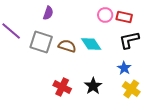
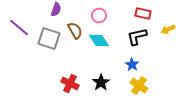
pink circle: (105, 15) -> (99, 16), moved
red rectangle: (124, 17) -> (143, 14), moved
brown semicircle: (67, 46) -> (75, 30), moved, turned 42

